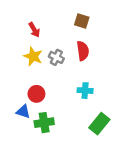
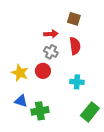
red arrow: (34, 30) -> (51, 34), moved, turned -64
yellow star: (33, 56) -> (20, 73), moved
red circle: (36, 94) -> (43, 71), moved

